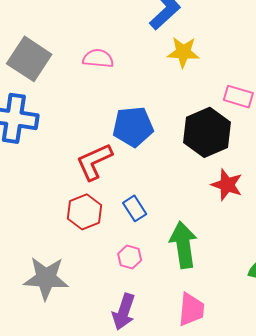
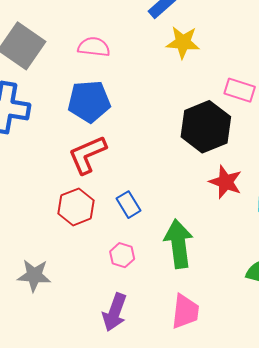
blue pentagon: (133, 127) -> (89, 102), moved
gray star: (46, 278) -> (34, 275), size x0.7

